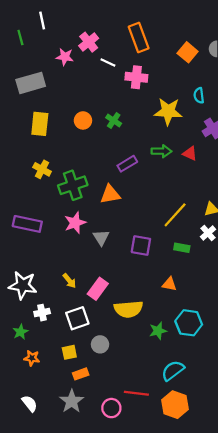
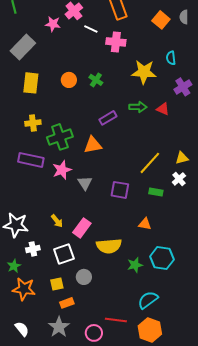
gray rectangle: (31, 83) -> (23, 47), turned -30
yellow cross: (42, 169) -> (33, 123), turned -35
purple rectangle: (27, 224) -> (31, 160), moved
orange star: (32, 358) -> (24, 289), size x1.6

